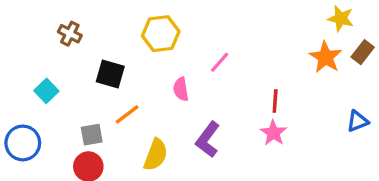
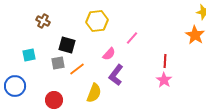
pink semicircle: (181, 89) -> (109, 54), turned -128
cyan square: (46, 91) -> (29, 55), turned 32
gray square: (92, 135) -> (58, 63), moved
purple L-shape: (208, 140) -> (116, 75), moved

